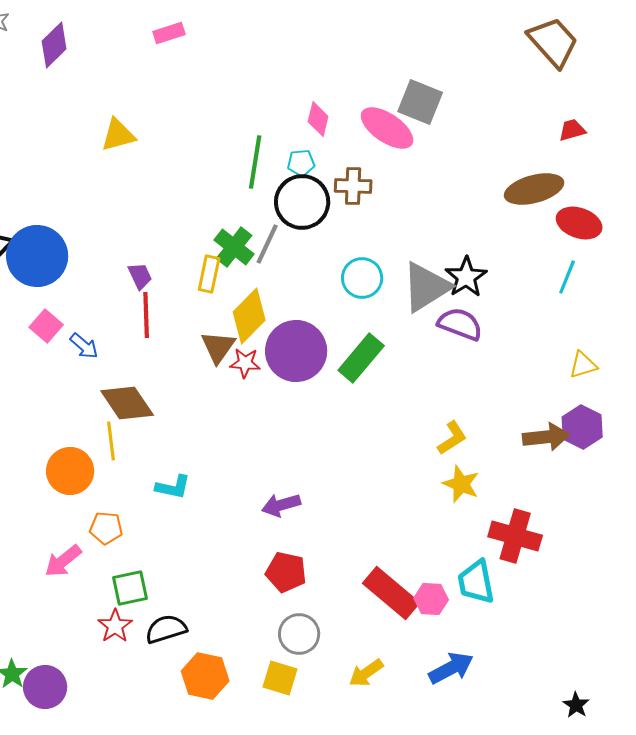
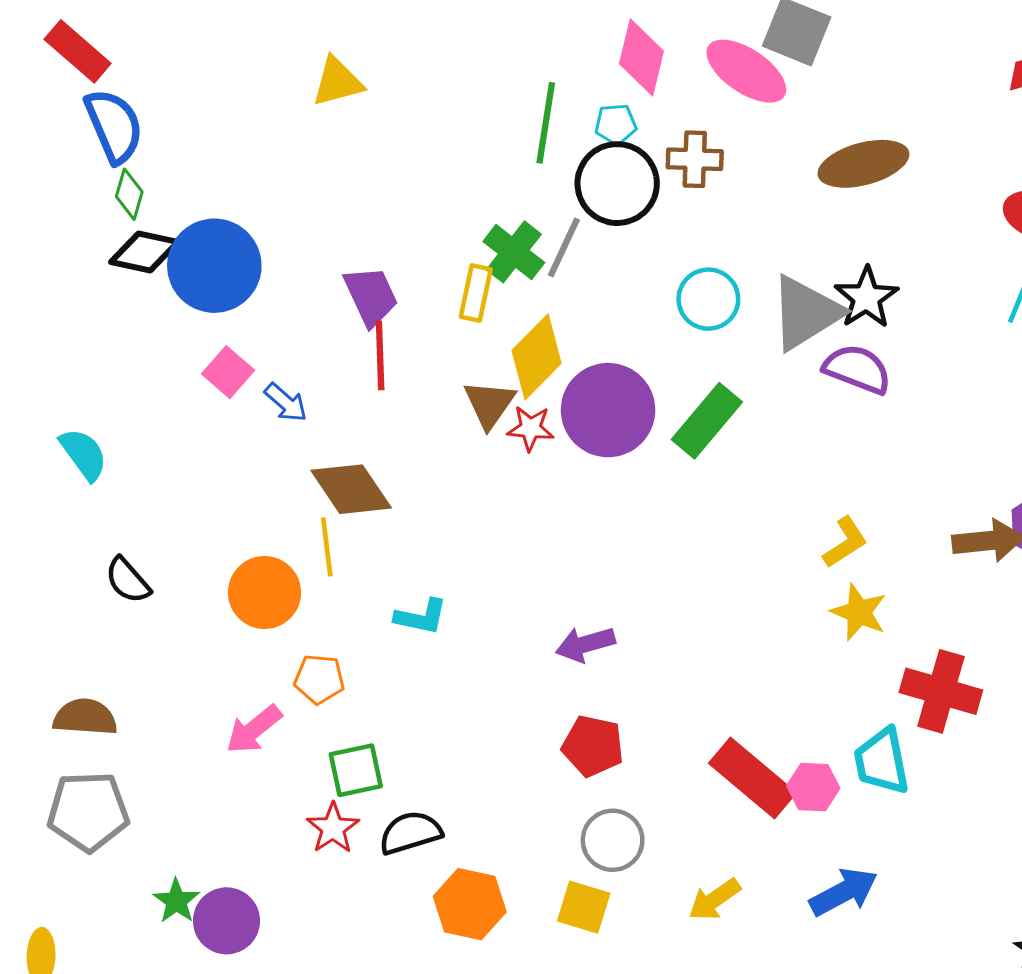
pink diamond: (318, 119) -> (641, 57), size x1.4
brown ellipse: (534, 189) -> (863, 164), moved
purple trapezoid: (140, 276) -> (371, 296), size x1.5

